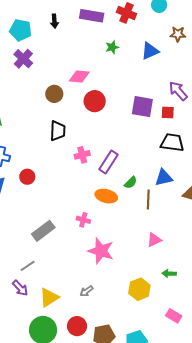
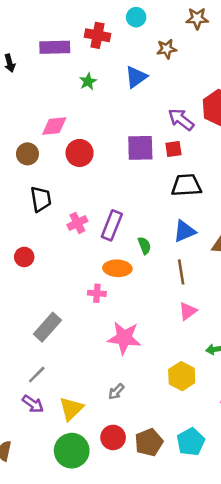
red circle: (27, 177) -> (24, 257), moved
green semicircle: (131, 183) -> (144, 246), turned -56
brown line: (148, 200) -> (181, 272), moved
pink cross: (83, 220) -> (97, 293), moved

